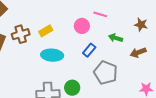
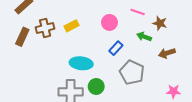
pink line: (100, 14) -> (138, 12), moved
brown star: (141, 25) -> (160, 23), moved
cyan ellipse: (52, 55) -> (81, 63), moved

